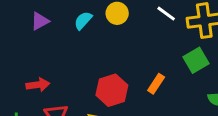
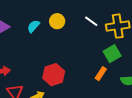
orange rectangle: (156, 84) -> (101, 74), moved

